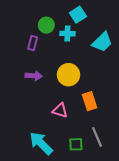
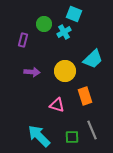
cyan square: (78, 15) -> (74, 14), turned -35
cyan cross: (67, 34) -> (64, 32), turned -32
cyan trapezoid: (102, 42) -> (93, 59), moved
purple rectangle: (33, 43) -> (23, 40), moved

